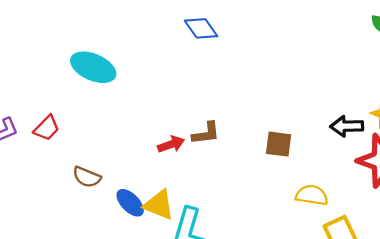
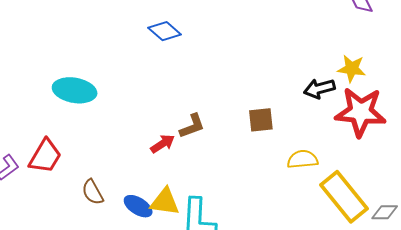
red trapezoid: (47, 128) -> (45, 156), size x1.4
brown semicircle: (87, 177) -> (93, 192), turned 52

